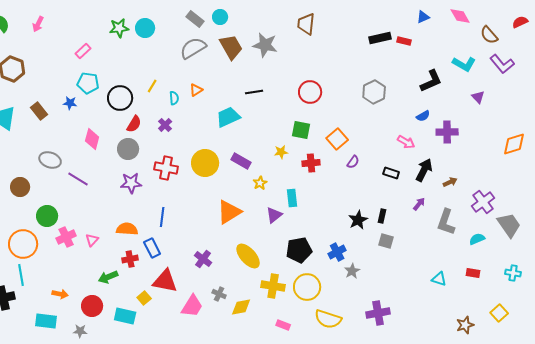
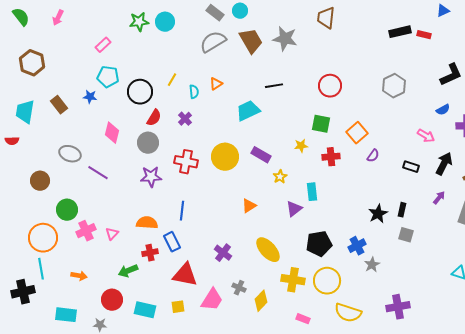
orange triangle: (229, 212) -> (249, 206), size x0.6
orange arrow: (60, 294) -> (79, 276), moved
yellow square: (144, 298) -> (178, 307), moved, turned 32
yellow diamond: (241, 307) -> (261, 301), turned -35

